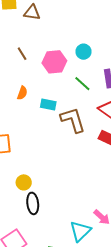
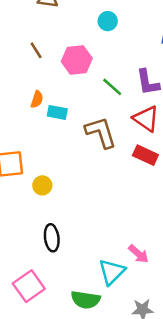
cyan circle: (83, 52) -> (108, 21), moved
cyan rectangle: (48, 104) -> (57, 112), moved
yellow circle: (24, 182) -> (42, 185), moved

